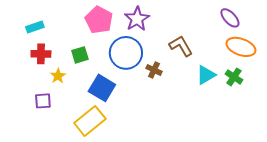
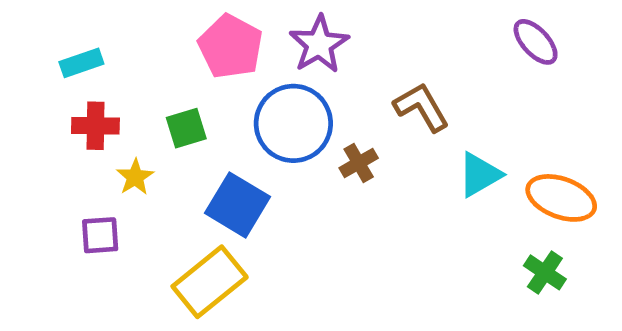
orange ellipse: (241, 47) -> (561, 198), moved
brown cross: (154, 70) -> (359, 163), turned 35
green cross: (234, 77) -> (545, 272), moved

